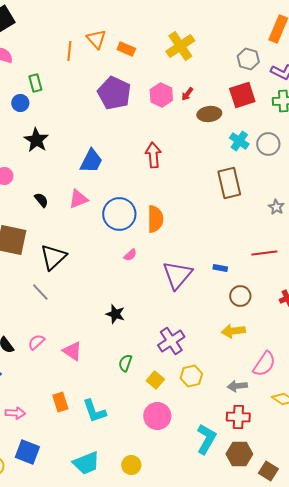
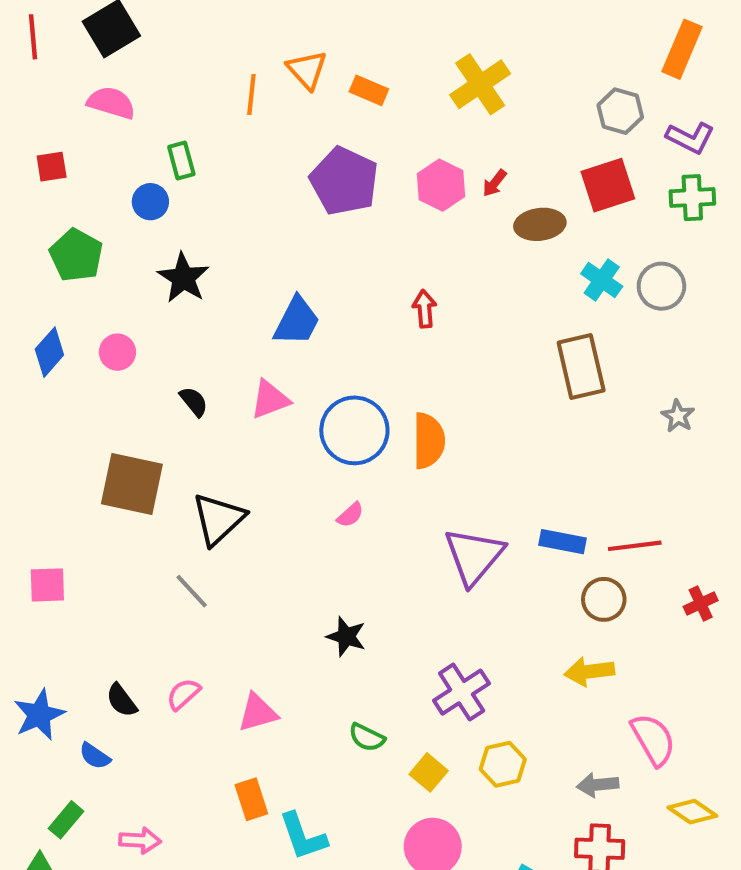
red arrow: (153, 155) -> (424, 309), size x0.7
red line: (264, 253) -> (635, 546), moved
pink semicircle: (130, 255) -> (350, 515), moved
blue rectangle: (220, 268) -> (563, 542), size x1.5
pink triangle: (72, 351) -> (258, 713), turned -50
green semicircle: (125, 363) -> (367, 737), turned -84
pink semicircle: (264, 364) -> (653, 739), turned -64
orange rectangle: (60, 402) -> (251, 799), moved

